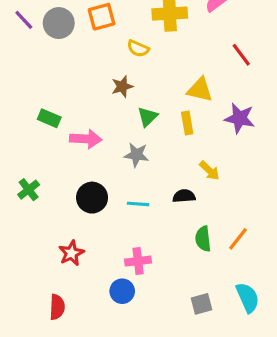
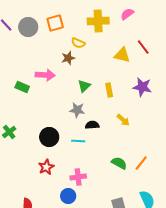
brown star: (122, 87) -> (68, 58), moved
yellow triangle: (200, 90) -> (122, 55), moved
pink arrow: (86, 139) -> (45, 75), moved
black semicircle: (184, 196) -> (92, 125), moved
green semicircle: (203, 239) -> (119, 163), turned 126
red star: (71, 253) -> (46, 167), moved

